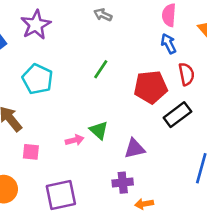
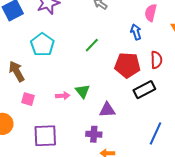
blue arrow: (169, 44) -> (136, 32), moved

